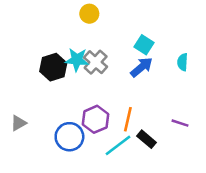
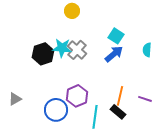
orange line: (128, 119) -> (120, 96), moved
cyan line: (118, 145) -> (95, 117), turned -45

